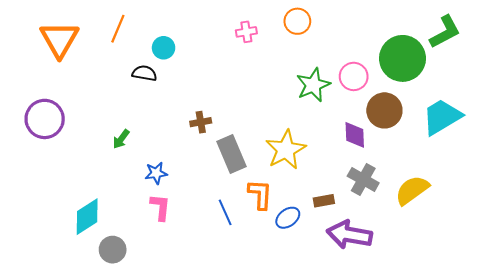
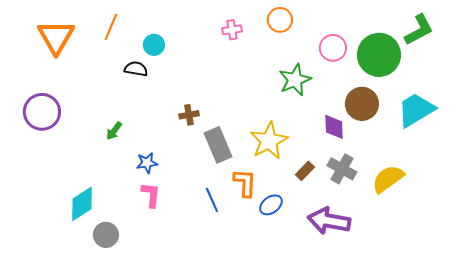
pink circle: (354, 76) -> (333, 48), moved
brown rectangle: (324, 201) -> (305, 171), moved, turned -36

